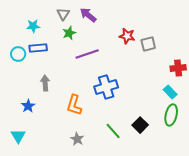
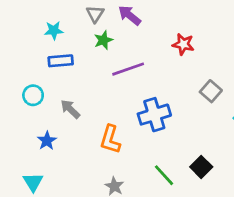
gray square: (148, 44) -> (211, 91), moved, turned -35
cyan circle: (18, 54) -> (33, 95), moved
gray arrow: (45, 83) -> (70, 109), turned -42

